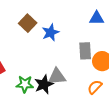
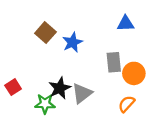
gray triangle: (57, 77) -> (82, 93), turned -30
black star: (44, 84) -> (60, 88), moved

